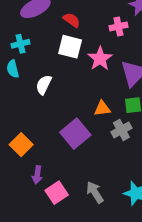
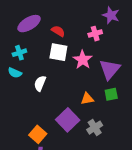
cyan semicircle: (13, 69) -> (15, 73), turned -48
gray cross: (121, 130) -> (95, 128), moved
orange square: (21, 145) -> (38, 134), moved

